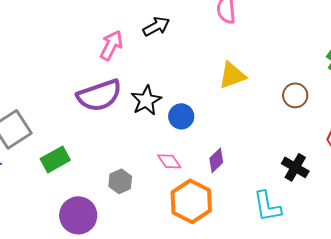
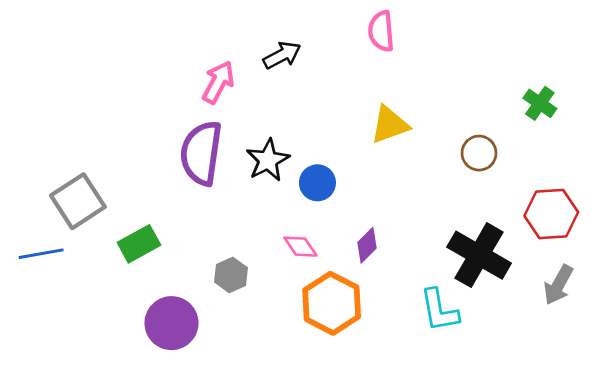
purple semicircle: (99, 95) -> (201, 153), turned 117
black cross: (295, 167) -> (479, 255), size x1.6

